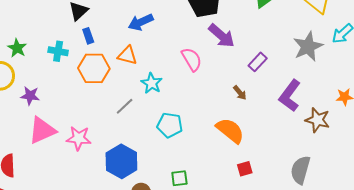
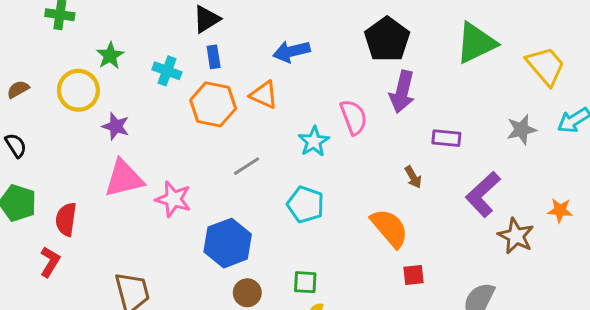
purple arrow: (222, 36) -> (402, 92), turned 52
gray star: (308, 47) -> (522, 130), size x0.7
purple rectangle: (258, 62) -> (446, 138), turned 42
cyan star: (152, 83) -> (314, 141), moved
red square: (245, 169) -> (414, 275), moved

